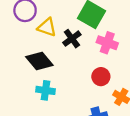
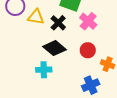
pink cross: (107, 43) -> (88, 21), turned 30
black diamond: (39, 61) -> (55, 48), moved

